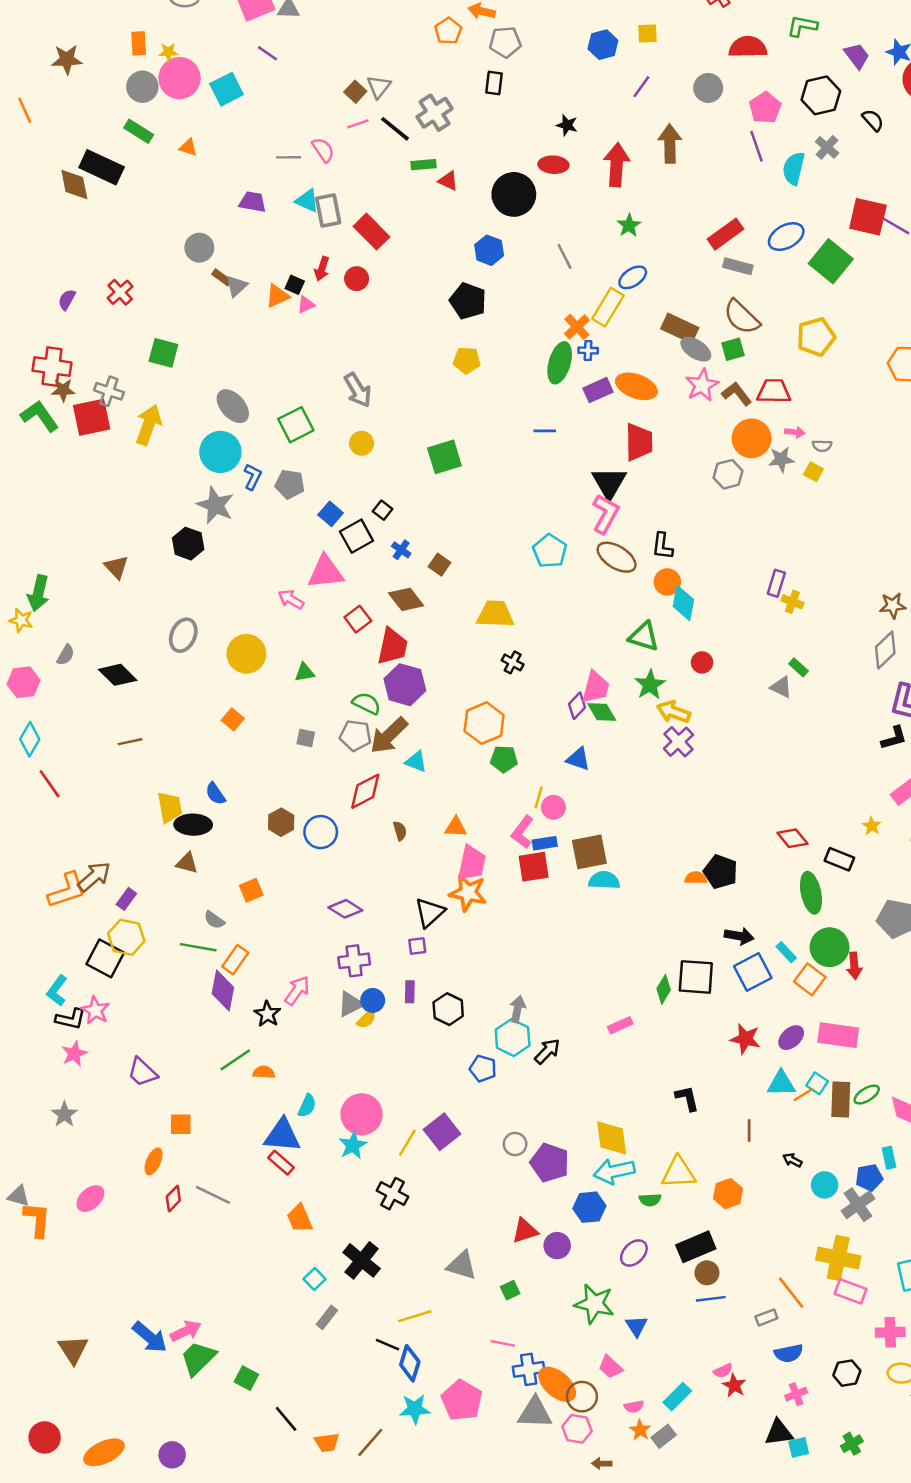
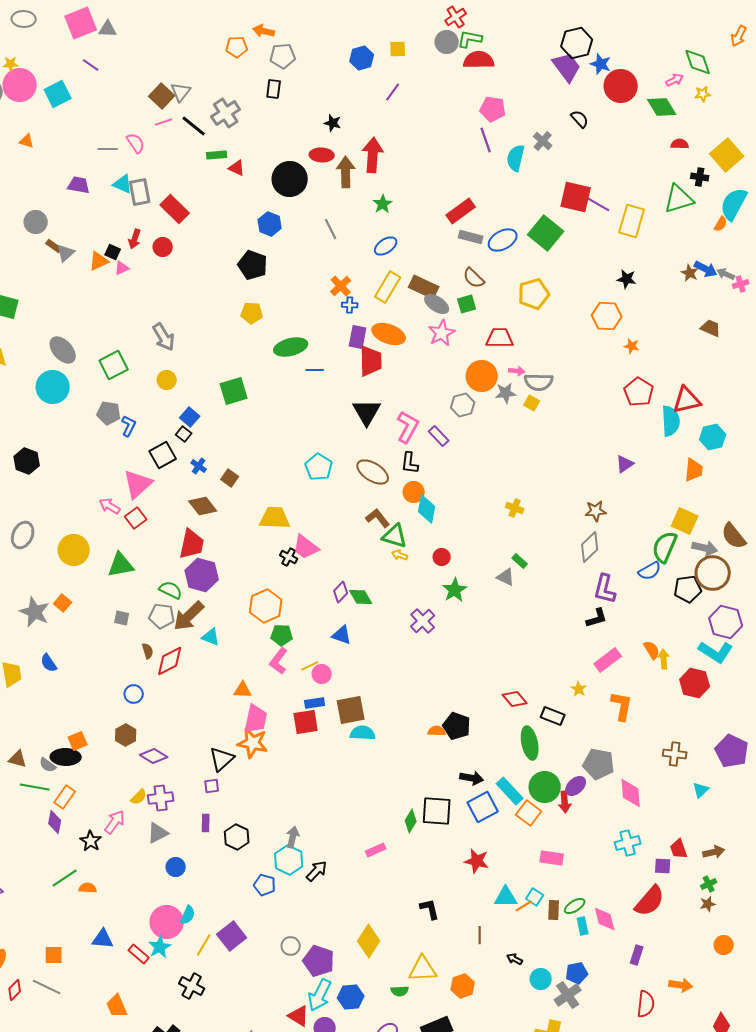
green L-shape: (802, 26) -> (470, 39), moved
orange pentagon: (448, 31) -> (237, 47), turned 30
purple trapezoid: (857, 56) -> (567, 67), size x1.4
gray circle: (708, 88) -> (447, 42), moved
brown square: (355, 92) -> (162, 96), size x1.4
black hexagon: (821, 95) -> (577, 43), moved
pink pentagon: (765, 108) -> (493, 109), turned -30
brown arrow: (670, 144) -> (346, 172), moved
blue ellipse: (786, 237) -> (503, 240), moved
yellow rectangle: (608, 307) -> (388, 287), moved
brown semicircle: (742, 317) -> (474, 278), size x0.7
green ellipse: (560, 363) -> (291, 347), moved, turned 60
purple rectangle: (598, 390) -> (358, 337), turned -55
brown L-shape: (737, 394) -> (378, 518), moved
red trapezoid: (639, 442) -> (371, 361), moved
gray semicircle: (822, 446) -> (539, 382), size x1.8
blue L-shape: (253, 477) -> (129, 426), moved
gray star: (215, 505) -> (35, 612), moved
blue square: (331, 514) -> (190, 417), moved
pink L-shape: (605, 514) -> (408, 427), moved
pink triangle: (326, 572) -> (138, 484), turned -36
purple rectangle: (776, 583) -> (439, 436), moved, turned -60
red square: (358, 619) -> (136, 518), moved
green triangle: (305, 672) -> (121, 565), size x1.6
green star: (650, 685) -> (455, 590), moved
pink trapezoid: (596, 687) -> (306, 547), moved, turned 112
yellow arrow: (674, 712) -> (400, 555), moved, size x0.6
yellow line: (539, 797) -> (310, 666), turned 48
brown hexagon: (281, 822) -> (126, 735), moved
black ellipse: (193, 825) -> (66, 757), moved
brown semicircle: (400, 831) -> (148, 651), moved
blue circle: (321, 832) -> (134, 694), size x0.7
pink L-shape: (522, 832) -> (279, 661), moved
brown triangle: (187, 863) -> (18, 759), moved
cyan rectangle: (786, 952) -> (510, 791), size x1.6
purple diamond: (223, 991) -> (55, 822), size x0.7
blue circle: (373, 1000) -> (176, 867), moved
yellow semicircle: (366, 1019) -> (139, 797), moved
pink rectangle: (838, 1035) -> (552, 858), size x0.7
purple ellipse: (791, 1038) -> (576, 786), moved
brown rectangle: (841, 1099) -> (554, 910), size x0.7
cyan semicircle: (307, 1106) -> (188, 915), moved
orange square: (181, 1124) -> (54, 955), moved
blue triangle: (282, 1135) -> (103, 939), size x0.7
yellow diamond: (612, 1138) -> (369, 941), turned 40
cyan rectangle: (889, 1158) -> (583, 926), moved
red rectangle: (281, 1163) -> (139, 954), moved
cyan arrow: (614, 1171) -> (320, 995), moved, turned -52
red triangle: (525, 1231) -> (299, 1016), turned 50

